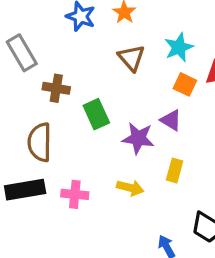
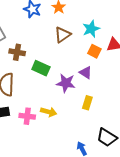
brown triangle: (131, 58) -> (63, 35), turned 36
green rectangle: (96, 114) -> (41, 68), turned -42
yellow arrow: (130, 188) -> (49, 112), moved

